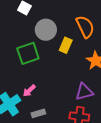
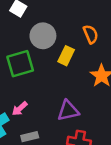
orange semicircle: (85, 27) -> (91, 34), size x0.7
purple triangle: (84, 92) -> (68, 111), moved

